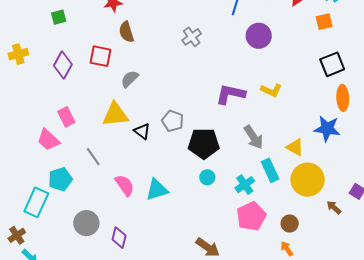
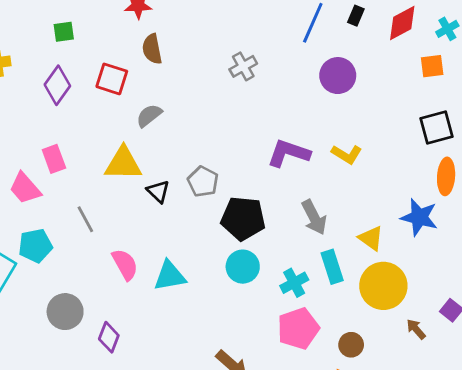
green square: (59, 17) -> (64, 32), moved
cyan circle: (207, 177) -> (243, 267), size x1.5

